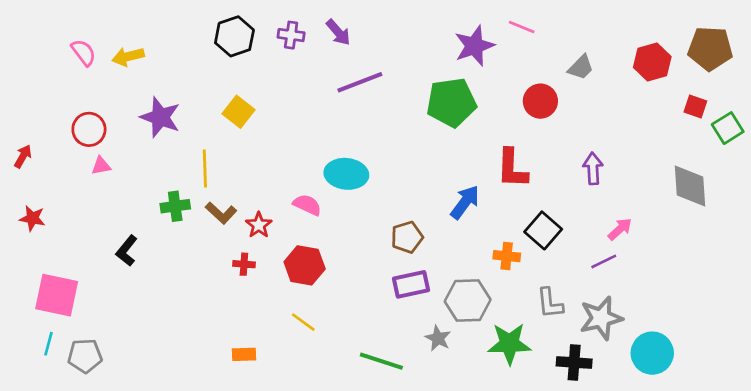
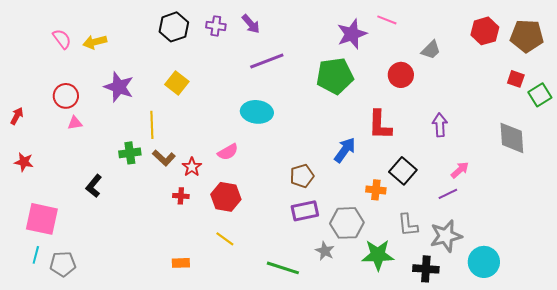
red hexagon: (652, 62) -> (485, 31), moved
cyan ellipse: (346, 174) -> (257, 112), moved
pink semicircle: (307, 205) -> (228, 152), turned 125

